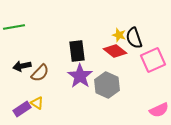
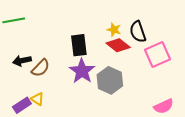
yellow star: (119, 35) -> (114, 30), moved

